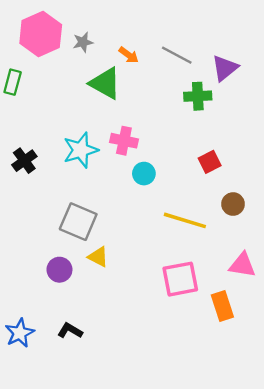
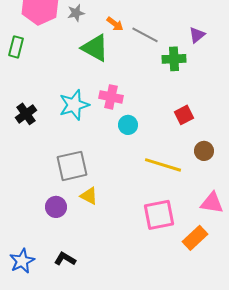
gray line: (177, 55) -> (145, 35), moved
purple triangle: (225, 68) -> (197, 35), size x0.7
gray square: (78, 222) -> (72, 166), turned -36
orange rectangle: (222, 306) -> (195, 238), turned 65

